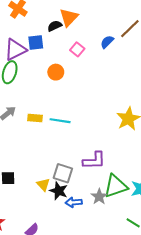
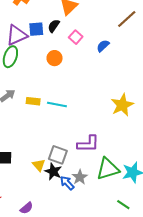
black semicircle: (55, 26) -> (54, 26), moved, turned -32
blue semicircle: (107, 42) -> (103, 46), moved
gray star: (99, 197) -> (80, 177), moved
blue arrow: (74, 202) -> (67, 183), turned 49

